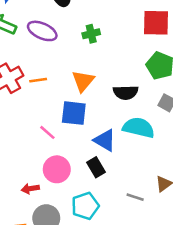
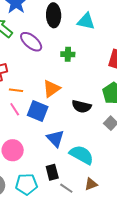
orange line: (38, 80) -> (16, 90), moved
cyan semicircle: (139, 128) -> (82, 155), moved
pink line: (47, 132) -> (15, 109), moved
black rectangle: (96, 167) -> (52, 172), moved

